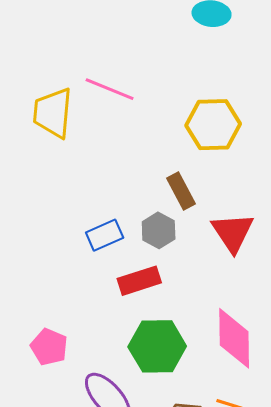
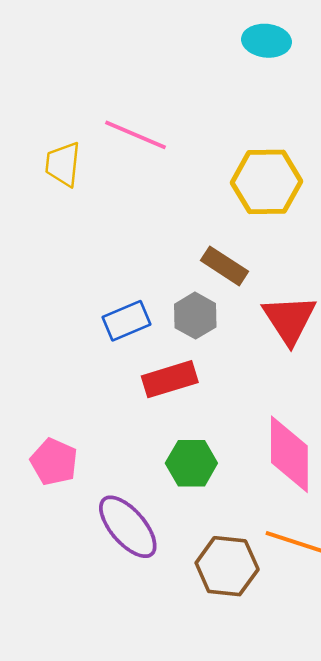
yellow trapezoid: (53, 113) -> (63, 164), size x0.7
brown rectangle: (181, 191) -> (225, 266), turned -30
green hexagon: (157, 346) -> (191, 463), size x0.7

